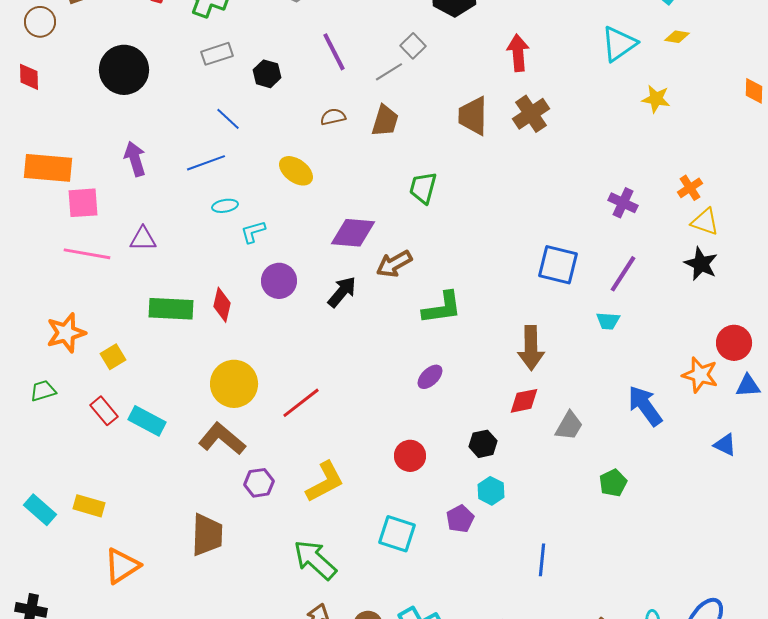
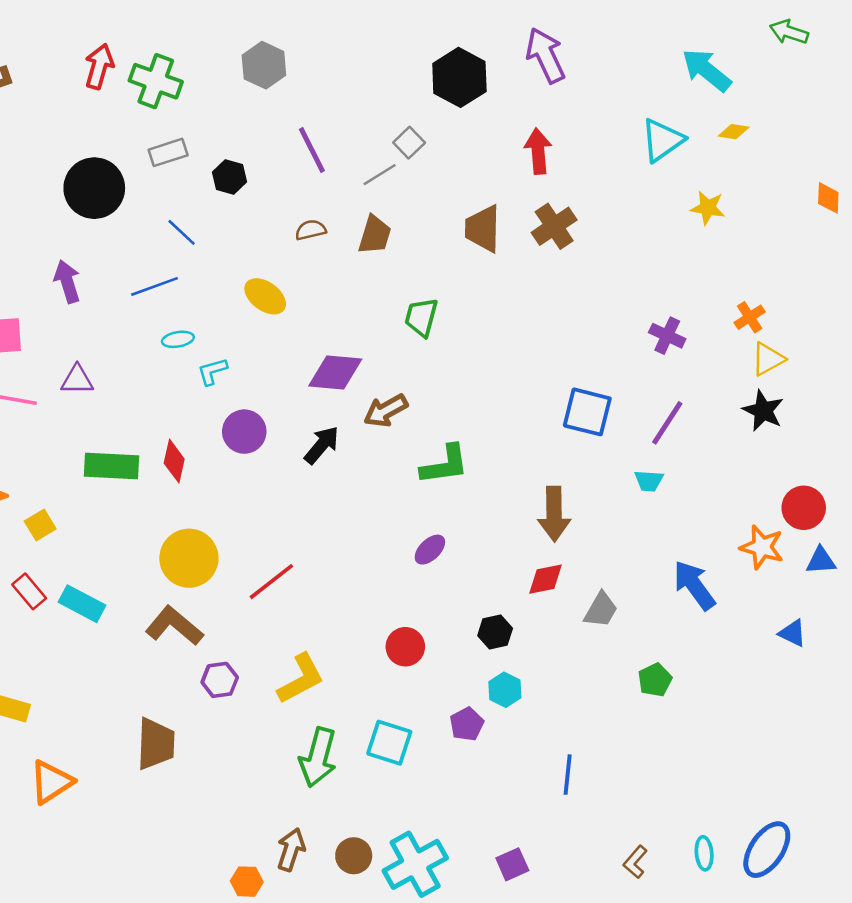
black circle: (124, 70) -> (94, 188), moved
yellow triangle: (705, 222) -> (768, 359), turned -48
green arrow: (315, 560) -> (318, 757), moved, turned -117

